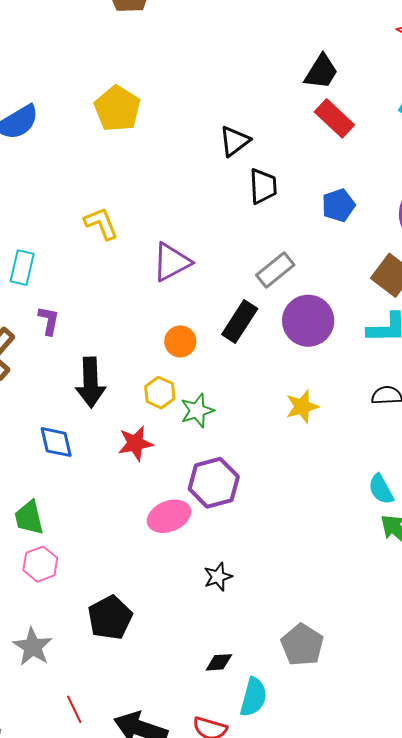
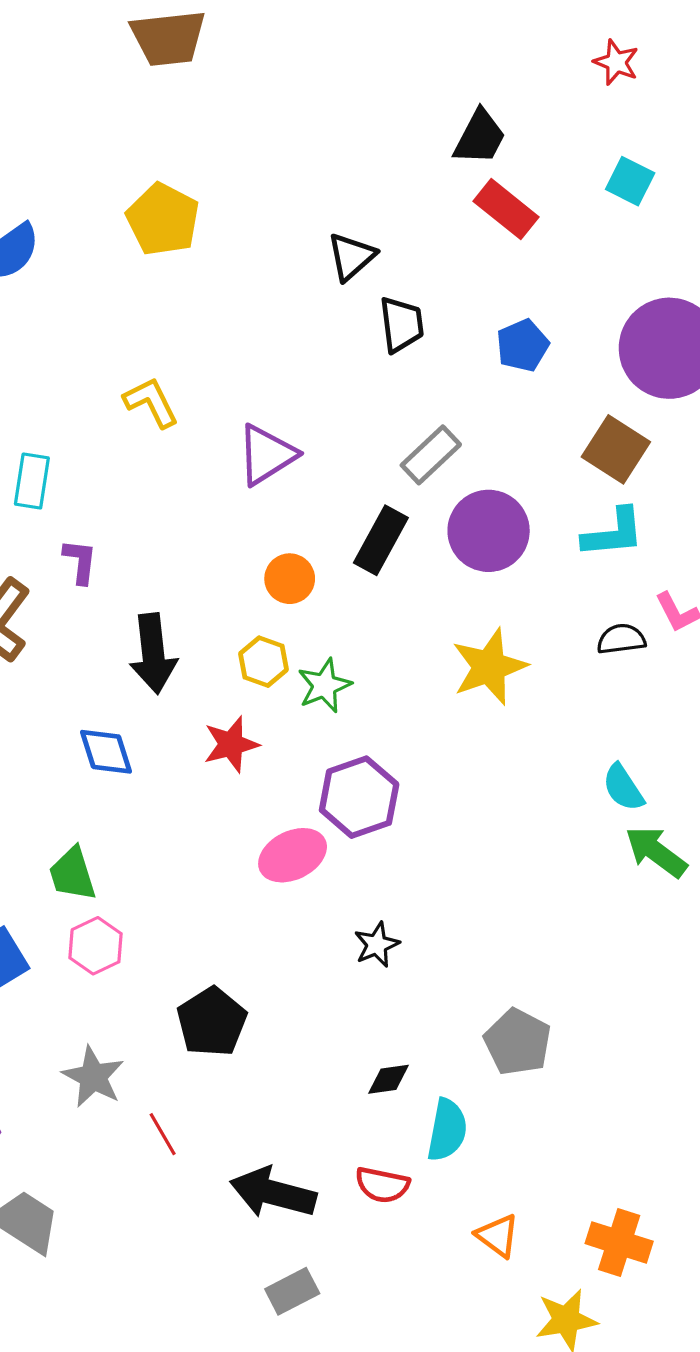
yellow star: (302, 407) -> (489, 667), size x1.4
red line: (74, 709) -> (163, 1134), moved

